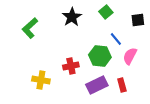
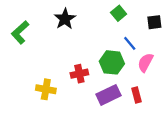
black star: (72, 17) -> (65, 19), moved
green L-shape: (30, 28) -> (20, 32), moved

